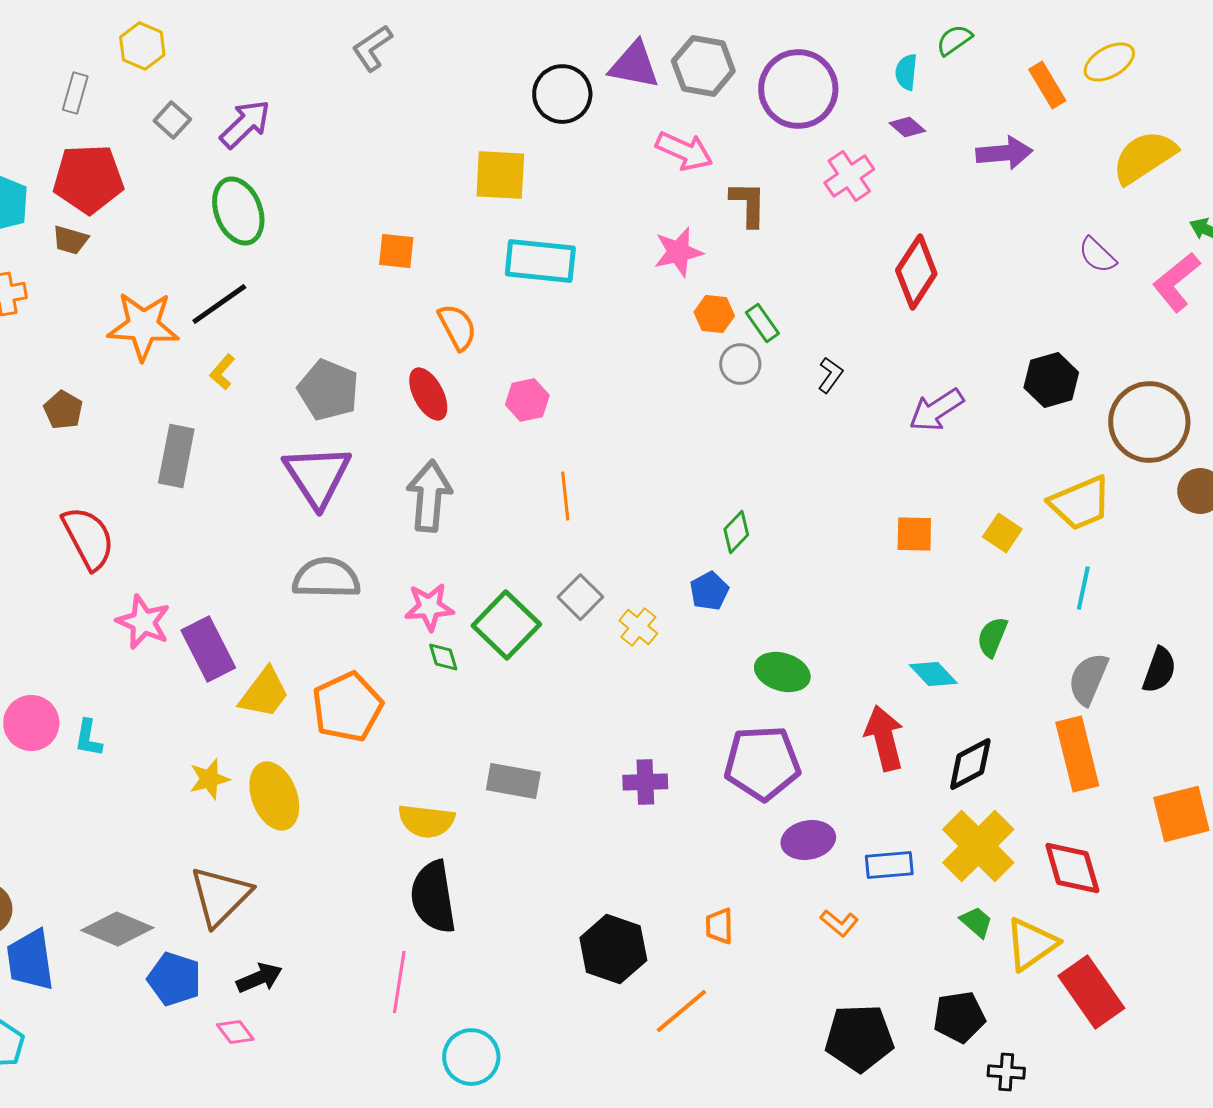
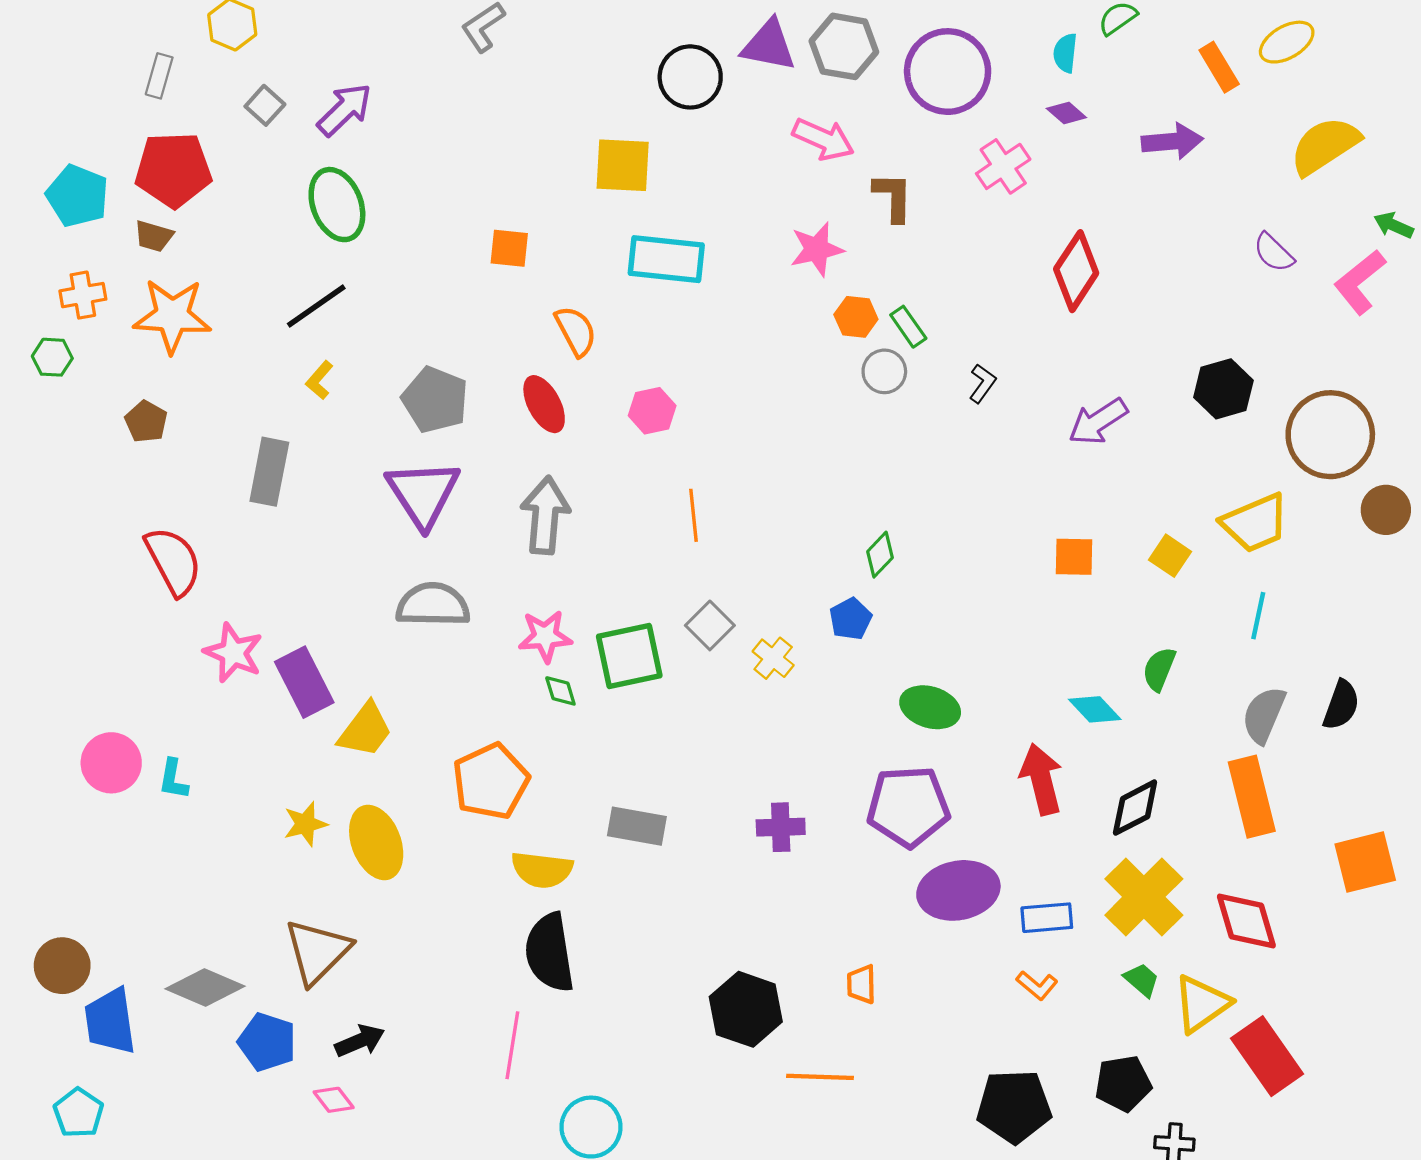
orange star: (143, 326) -> (172, 316), moved
green square: (506, 625) -> (629, 656), turned 34
orange pentagon: (347, 707) -> (491, 781), moved
purple ellipse: (808, 840) -> (958, 890), size x1.4
orange L-shape: (839, 923) -> (1037, 985), moved
orange line: (681, 1011) -> (820, 1077), turned 42

